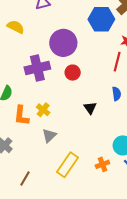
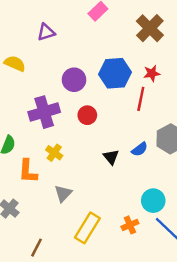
blue hexagon: (101, 19) -> (115, 73), moved
purple circle: (63, 43) -> (74, 80), size x0.7
blue semicircle: (117, 94) -> (140, 149), moved, turned 64
yellow cross: (43, 110) -> (54, 153), moved

